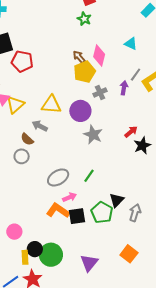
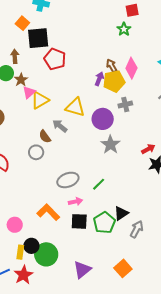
purple arrow: (124, 88) -> (99, 79), moved
orange L-shape: (58, 211) -> (48, 212), moved

